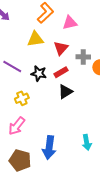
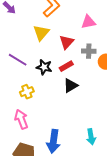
pink triangle: (70, 23) -> (88, 22), moved
yellow triangle: (35, 39) -> (41, 33), turned -42
pink arrow: (17, 126) -> (21, 119), turned 120

